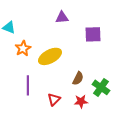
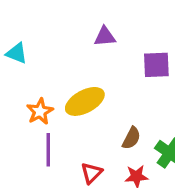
orange star: (23, 48) -> (40, 111), moved

